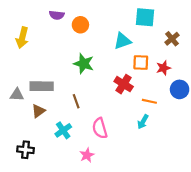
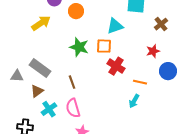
yellow arrow: (22, 38) -> (41, 23), moved, turned -138
orange square: (141, 62) -> (104, 46), moved
gray rectangle: (42, 86) -> (40, 68), turned 35
pink semicircle: (100, 128) -> (73, 108), moved
cyan cross: (63, 130) -> (49, 109), moved

